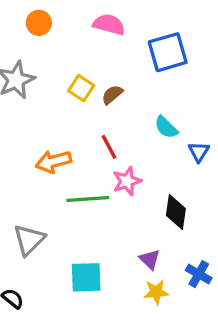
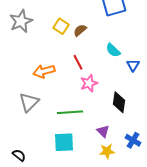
green line: (88, 199) -> (70, 112), moved
gray triangle: (29, 240) -> (29, 102), moved

